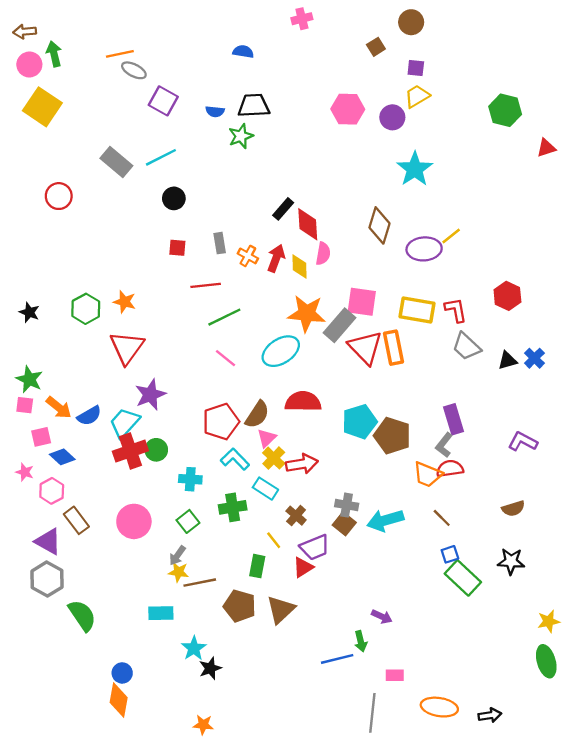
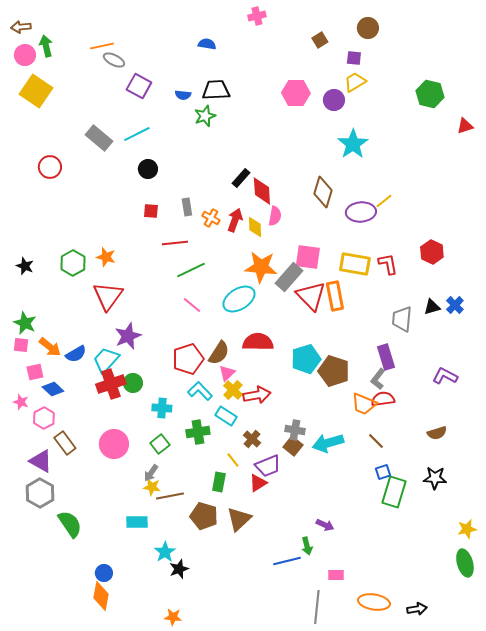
brown circle: (411, 22) -> (368, 28), moved
gray trapezoid: (466, 346) -> (402, 319), moved, turned 52
green rectangle: (463, 578) -> (394, 492), turned 64

